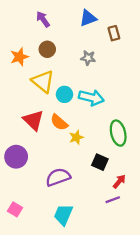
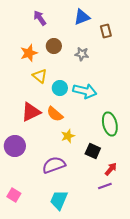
brown circle: (47, 49) -> (54, 46), moved
orange star: (19, 57) -> (29, 53), moved
yellow triangle: (43, 82) -> (40, 76), size x0.7
red triangle: (33, 120) -> (31, 112), turned 50
yellow star: (76, 137) -> (68, 136), moved

